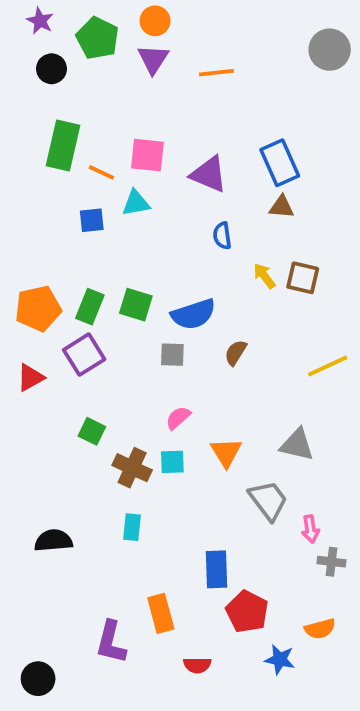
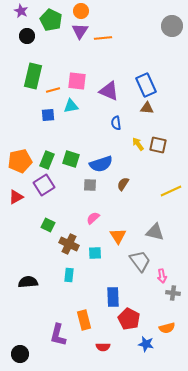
orange line: (216, 73) -> (103, 38), moved
orange line: (101, 172) -> (53, 90), turned -40
cyan square: (172, 462) -> (95, 253), moved

